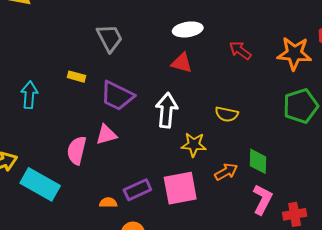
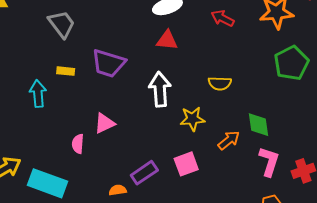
gray trapezoid: (110, 38) -> (62, 24), moved
cyan arrow: (29, 95) -> (38, 94), moved
purple trapezoid: (117, 96) -> (108, 63), moved
pink semicircle: (77, 150) -> (78, 144), size x0.7
pink square: (180, 188) -> (186, 164), size x0.7

